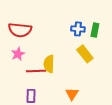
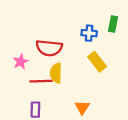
red semicircle: (20, 30) -> (49, 48), moved
green rectangle: (95, 30) -> (113, 24), moved

